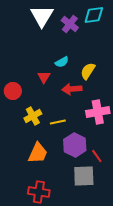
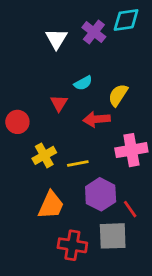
white triangle: (42, 16) -> (56, 39), moved, size x0.7
red cross: (39, 192) -> (72, 245), moved

